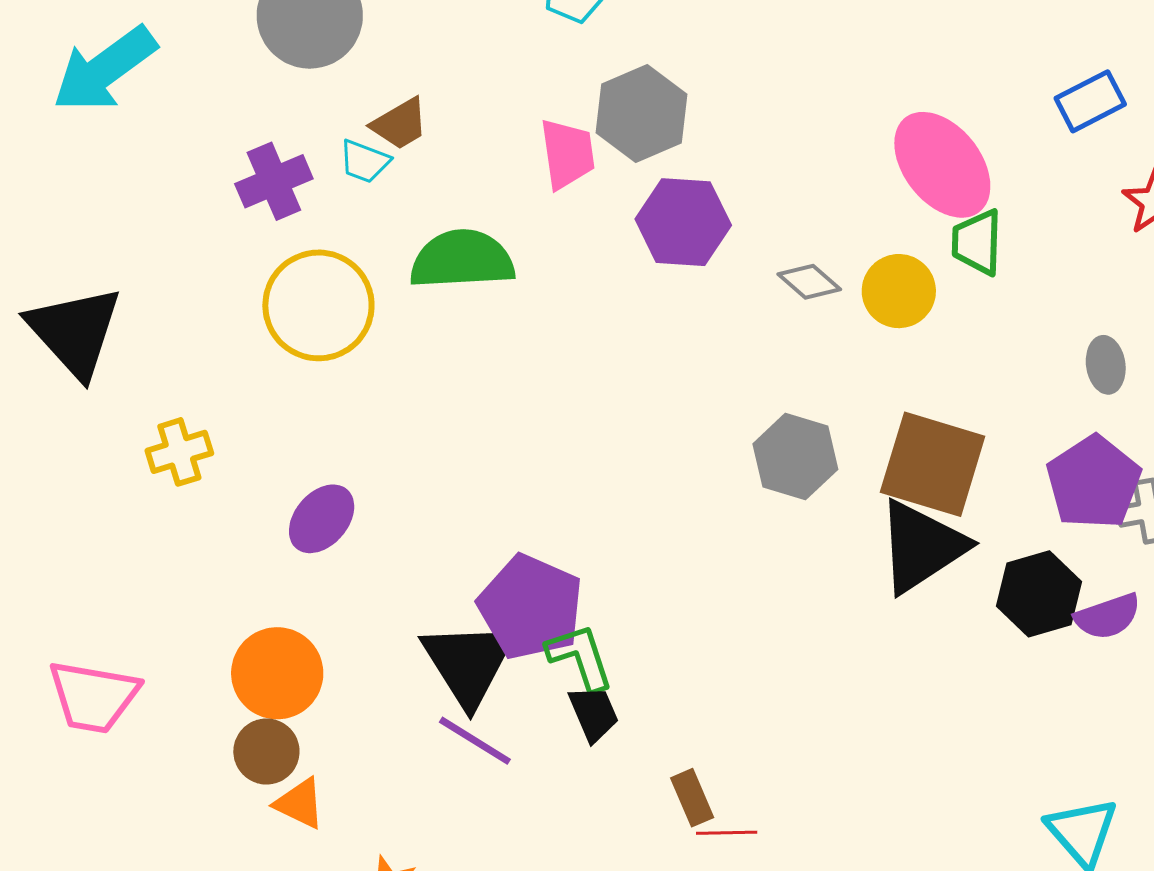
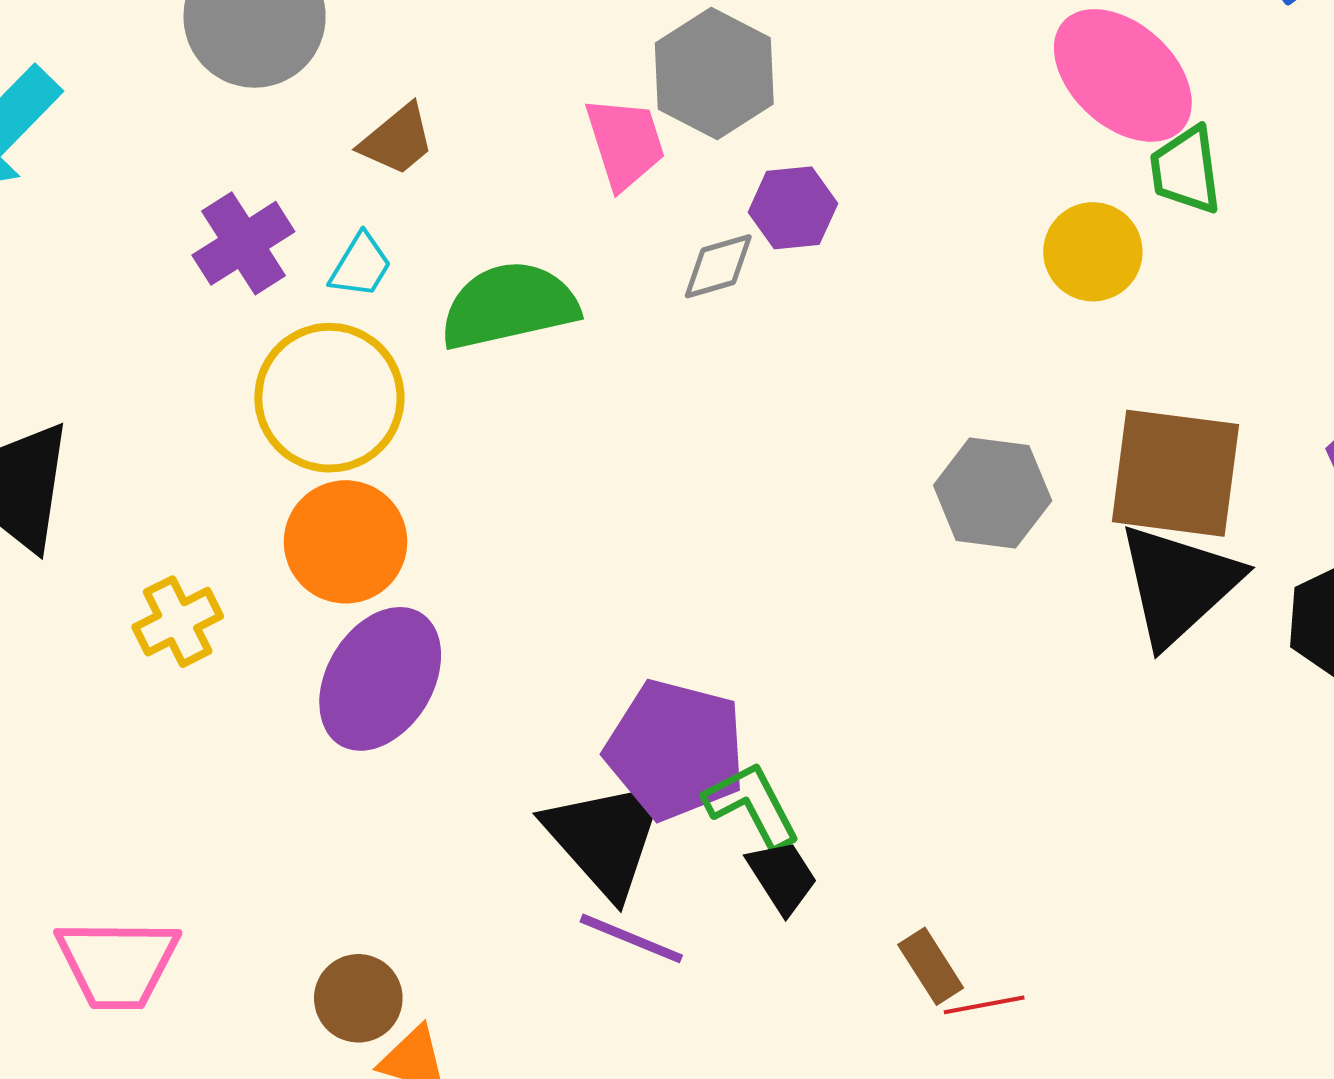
cyan trapezoid: (364, 161) -> (361, 266), moved, turned -70
purple hexagon: (683, 222) -> (793, 208), size x0.7
gray diamond: (809, 282) -> (718, 266), moved, turned -48
purple ellipse: (322, 519) -> (380, 679), size x1.5
orange circle: (277, 673) -> (346, 542), moved

